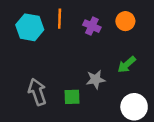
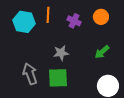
gray star: (96, 79) -> (61, 53), moved
green square: (72, 97) -> (58, 78), size x1.5

